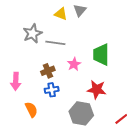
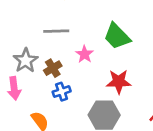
gray star: (32, 34) -> (26, 61), moved
green trapezoid: (101, 55) -> (117, 36), turned -35

